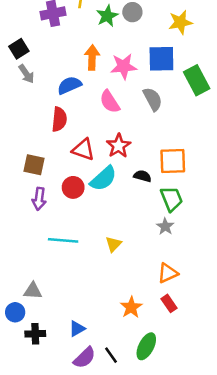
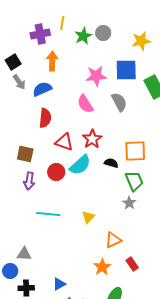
orange arrow: (92, 58) -> (52, 61), moved
blue semicircle: (69, 85) -> (42, 89), moved
orange triangle: (168, 273) -> (113, 240), moved

